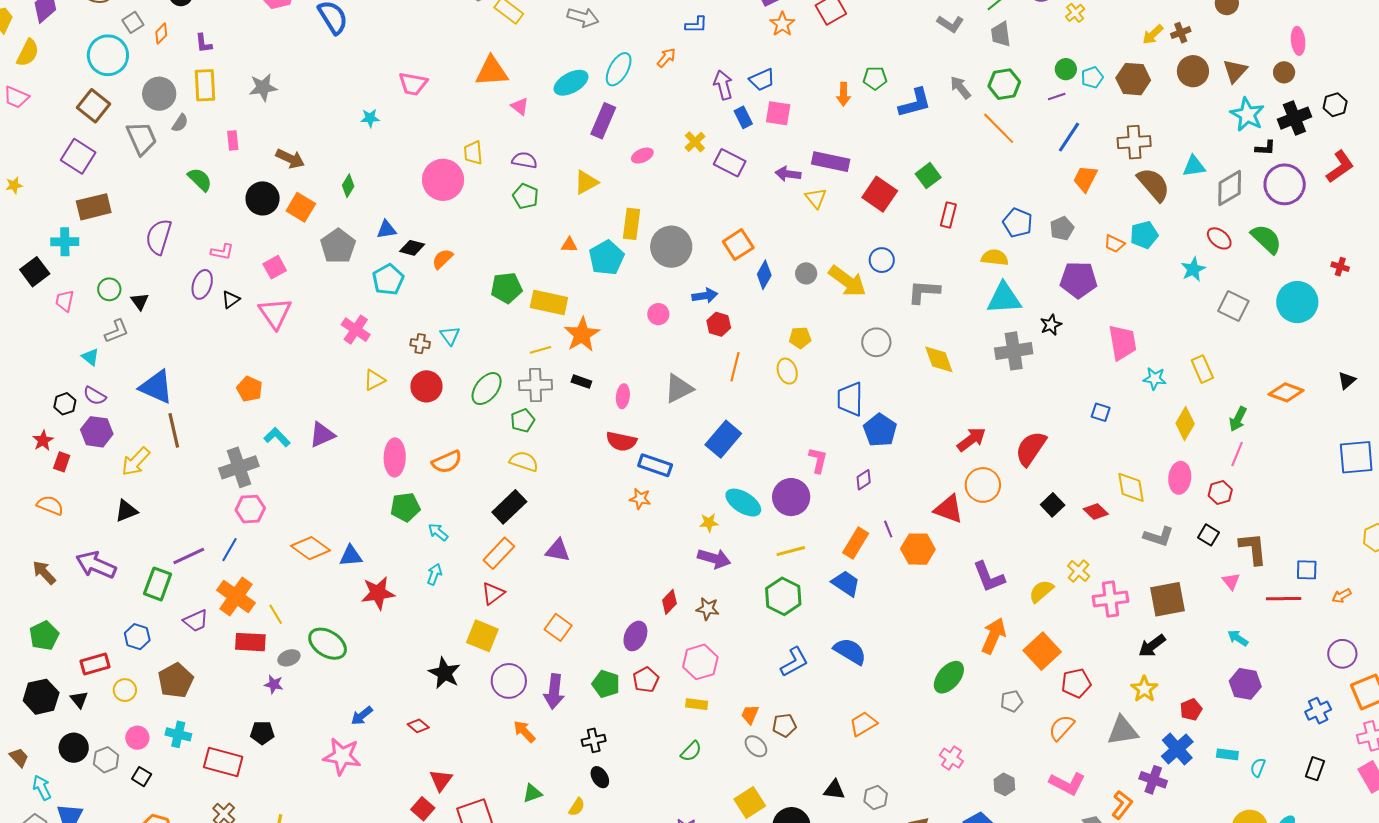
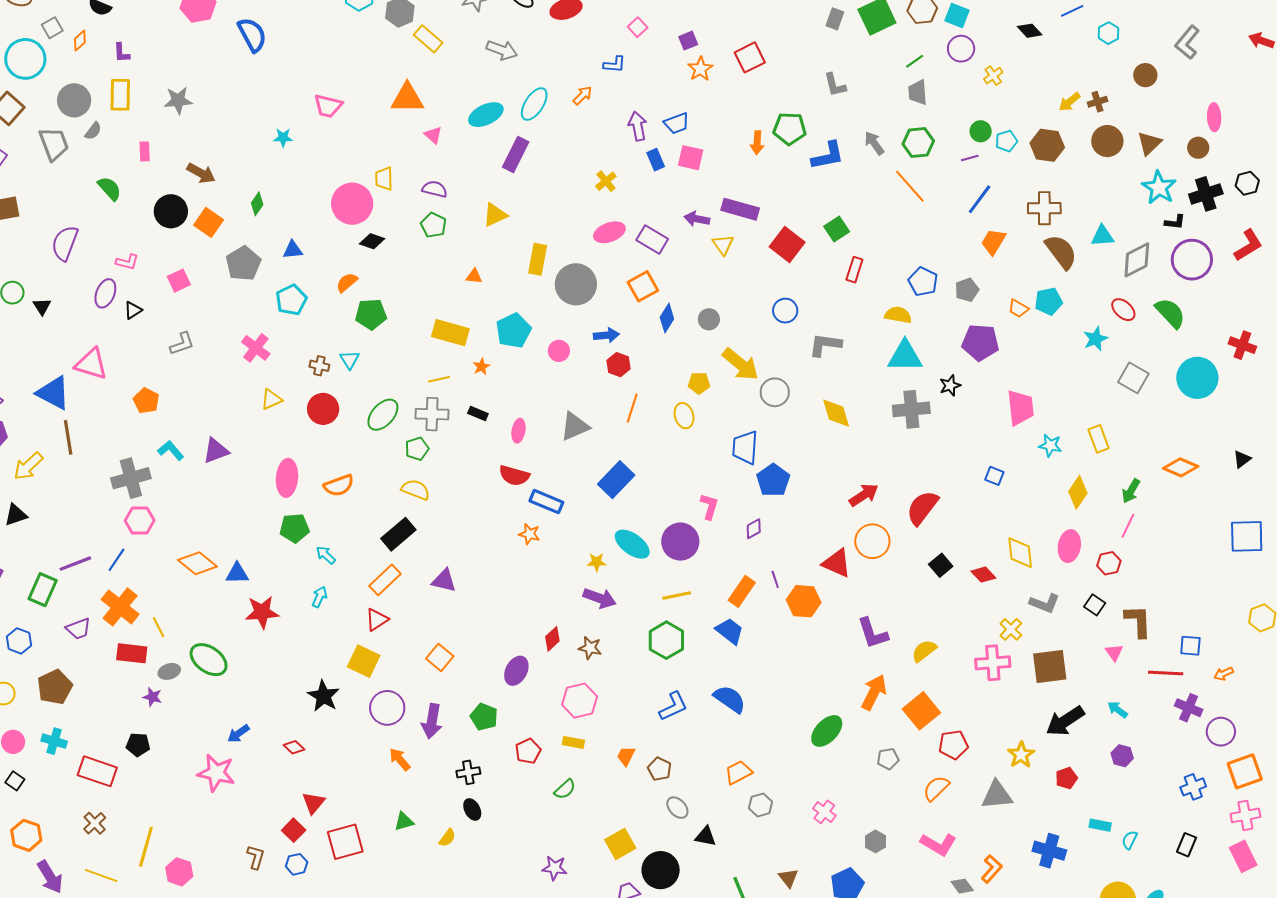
gray L-shape: (950, 24) -> (835, 85), moved, turned 40
green pentagon: (875, 78) -> (790, 129), size x1.4
pink ellipse: (642, 156) -> (609, 232), moved, size x1.4
purple rectangle: (730, 163) -> (652, 240), moved
black diamond: (412, 248) -> (372, 241), moved
cyan pentagon: (607, 258) -> (513, 330), moved
red cross: (1340, 267) -> (1242, 345), size x1.5
yellow arrow: (847, 281) -> (741, 364), moved
green pentagon: (506, 288) -> (371, 314), moved
pink triangle: (275, 313) -> (91, 364), moved, turned -42
gray L-shape: (117, 331) -> (182, 344), moved
orange star: (582, 335) -> (481, 367), size x0.5
yellow cross: (1079, 571) -> (1011, 629), moved
black arrow: (1152, 646) -> (1065, 721), moved, size x1.4
red pentagon: (646, 680) -> (528, 751), moved
purple hexagon: (1245, 684) -> (1122, 756), size x0.7
brown pentagon: (784, 725) -> (660, 769), turned 30
gray ellipse: (756, 746) -> (677, 808), moved
blue cross: (1177, 749) -> (1049, 851), moved, turned -36
purple cross: (1153, 780) -> (1189, 708), moved
gray hexagon: (876, 798) -> (761, 805), moved

